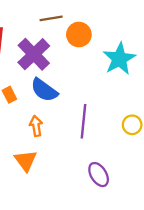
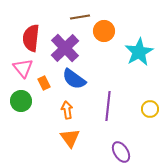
orange triangle: (26, 161) -> (70, 138), moved

